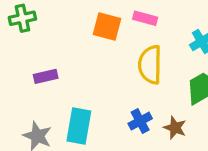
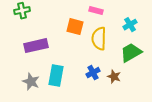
orange square: (107, 27) -> (75, 27), moved
purple rectangle: (46, 76) -> (36, 46), size x1.6

